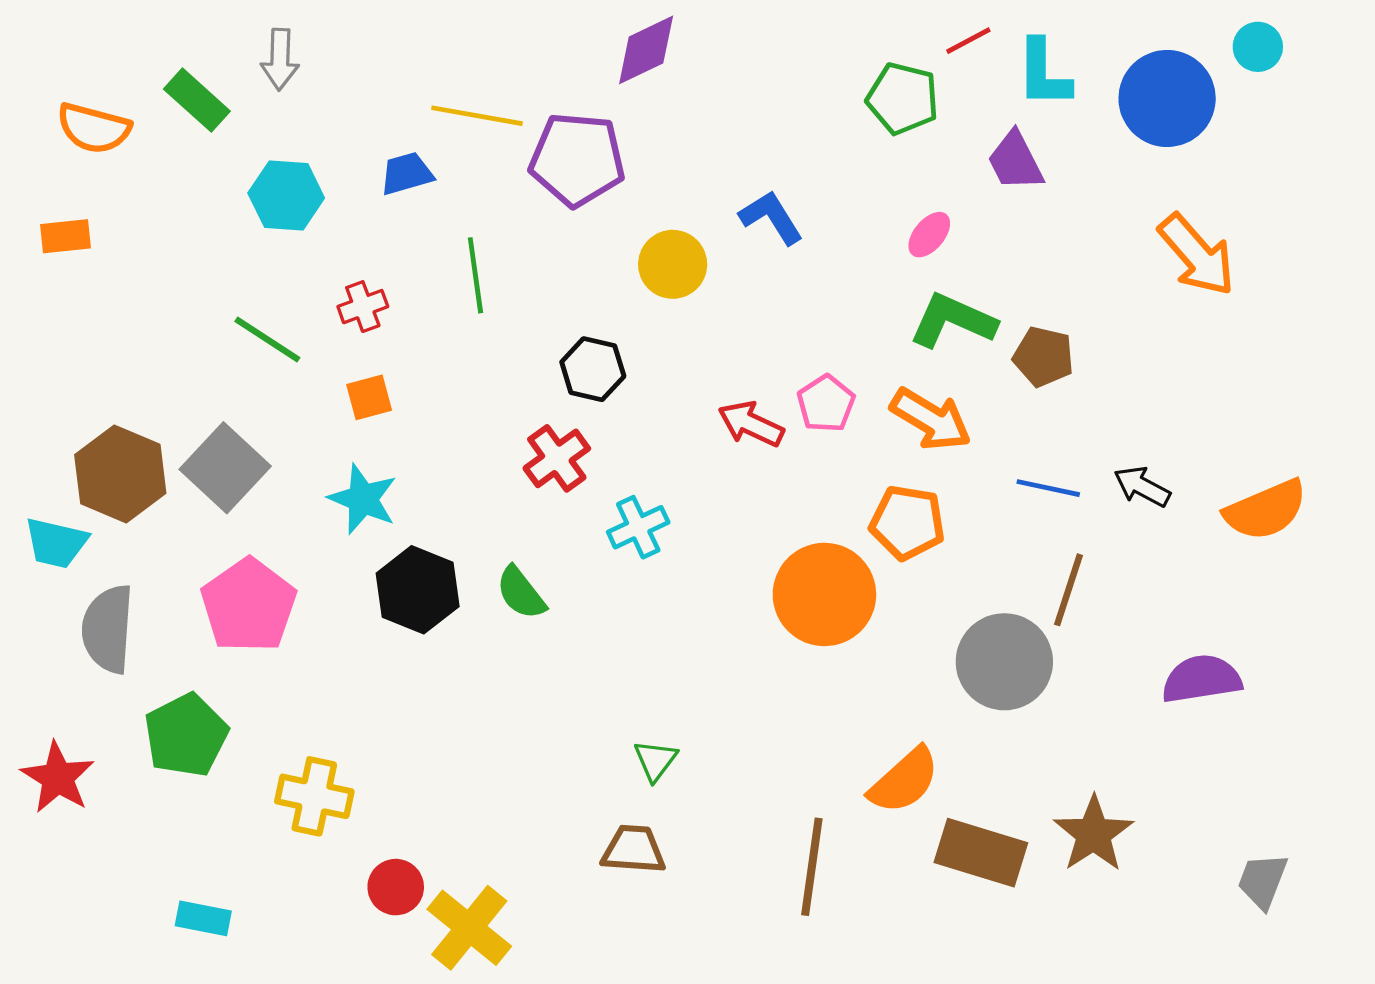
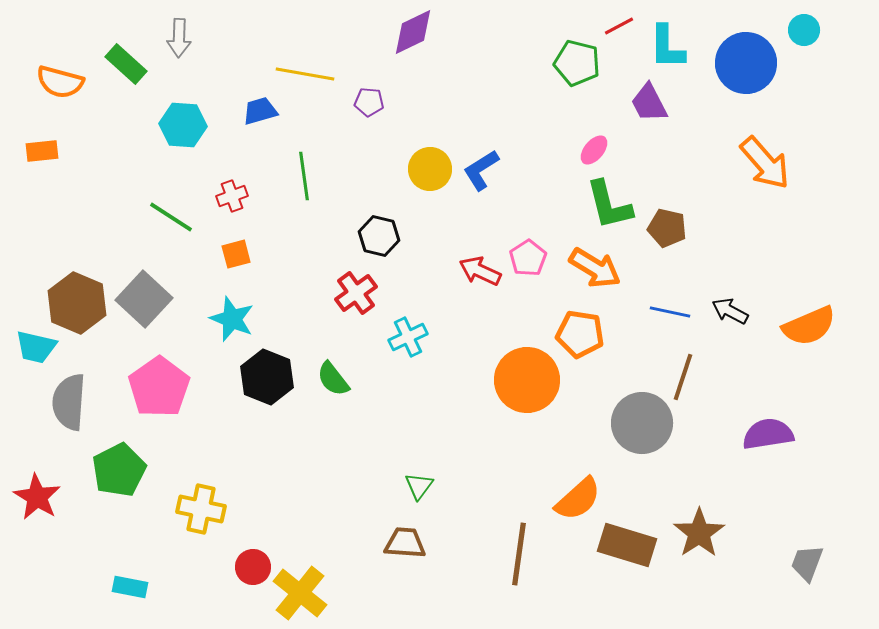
purple pentagon: (577, 160) -> (369, 102), size x0.5
blue L-shape: (771, 217) -> (481, 170), moved, turned -90
green L-shape: (953, 321) -> (609, 205), turned -128

